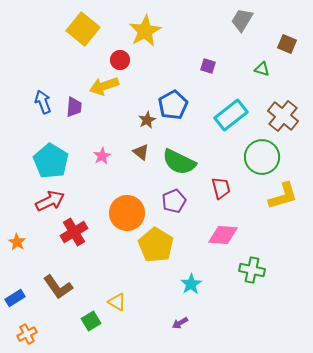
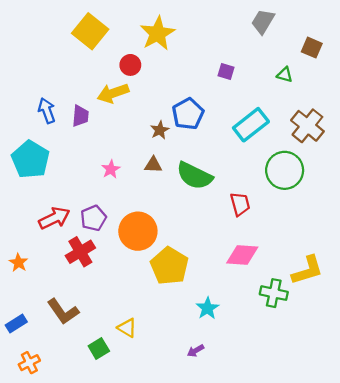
brown triangle: (141, 152) -> (153, 165), turned -36
cyan pentagon: (51, 161) -> (30, 159), moved
yellow L-shape: (283, 196) -> (307, 270), moved
purple pentagon: (174, 201) -> (93, 218), moved

